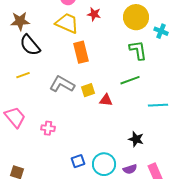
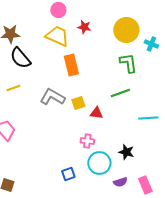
pink cross: (48, 128) -> (87, 141), moved
cyan circle: (104, 164) -> (99, 163), moved

